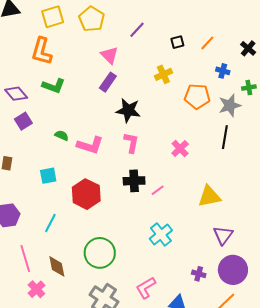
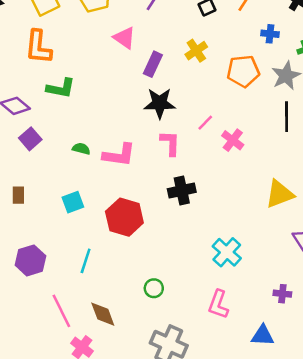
purple rectangle: (108, 82) -> (153, 64), moved
pink line: (158, 190) -> (205, 123), moved
green circle: (100, 253) -> (154, 288), size x0.5
pink L-shape: (146, 288) -> (218, 304), moved, turned -30

